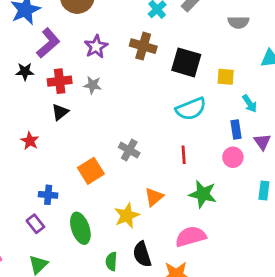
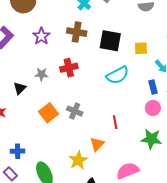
red cross: (60, 81) -> (69, 68), moved
gray star: (93, 85) -> (41, 74), moved
red line: (184, 155) -> (115, 122), moved
orange square: (91, 171) -> (49, 113), moved
green star: (203, 194) -> (151, 139), moved

